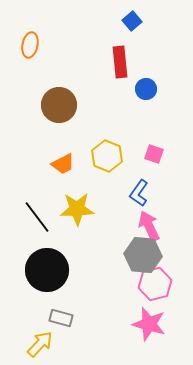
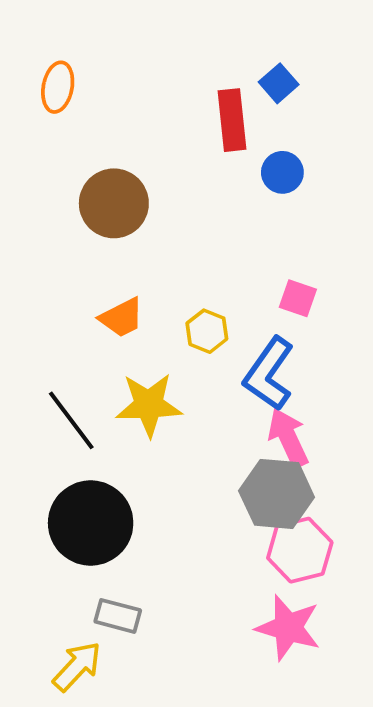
blue square: (132, 21) -> (279, 83), moved
yellow hexagon: (107, 156) -> (207, 331), moved, size x0.7
blue L-shape: (139, 193) -> (269, 374), size x1.4

